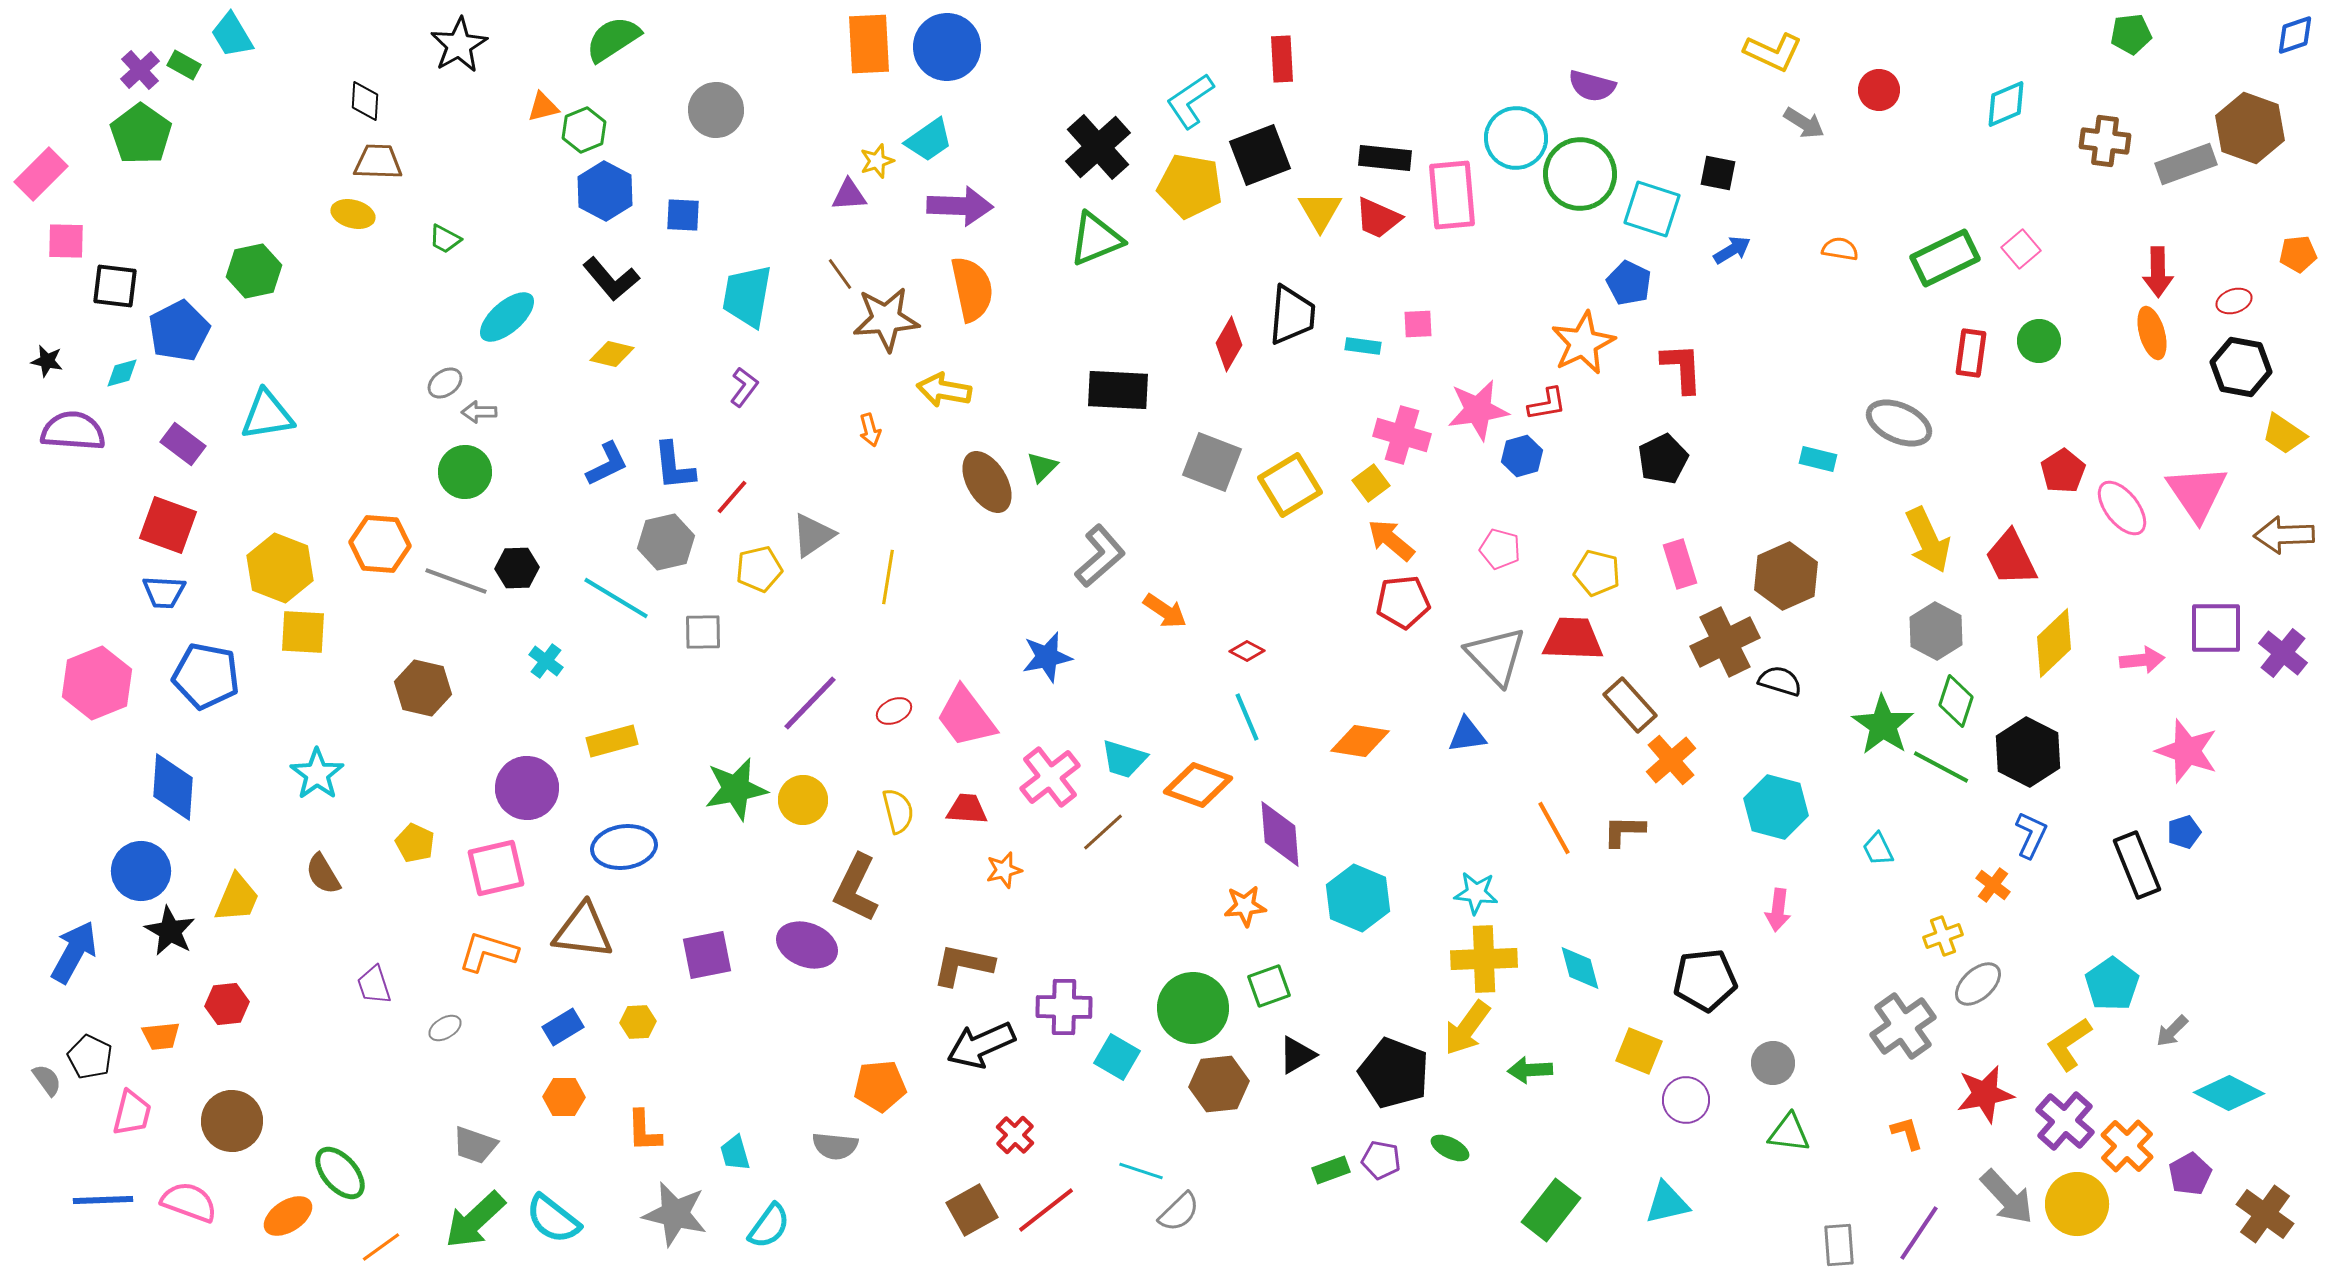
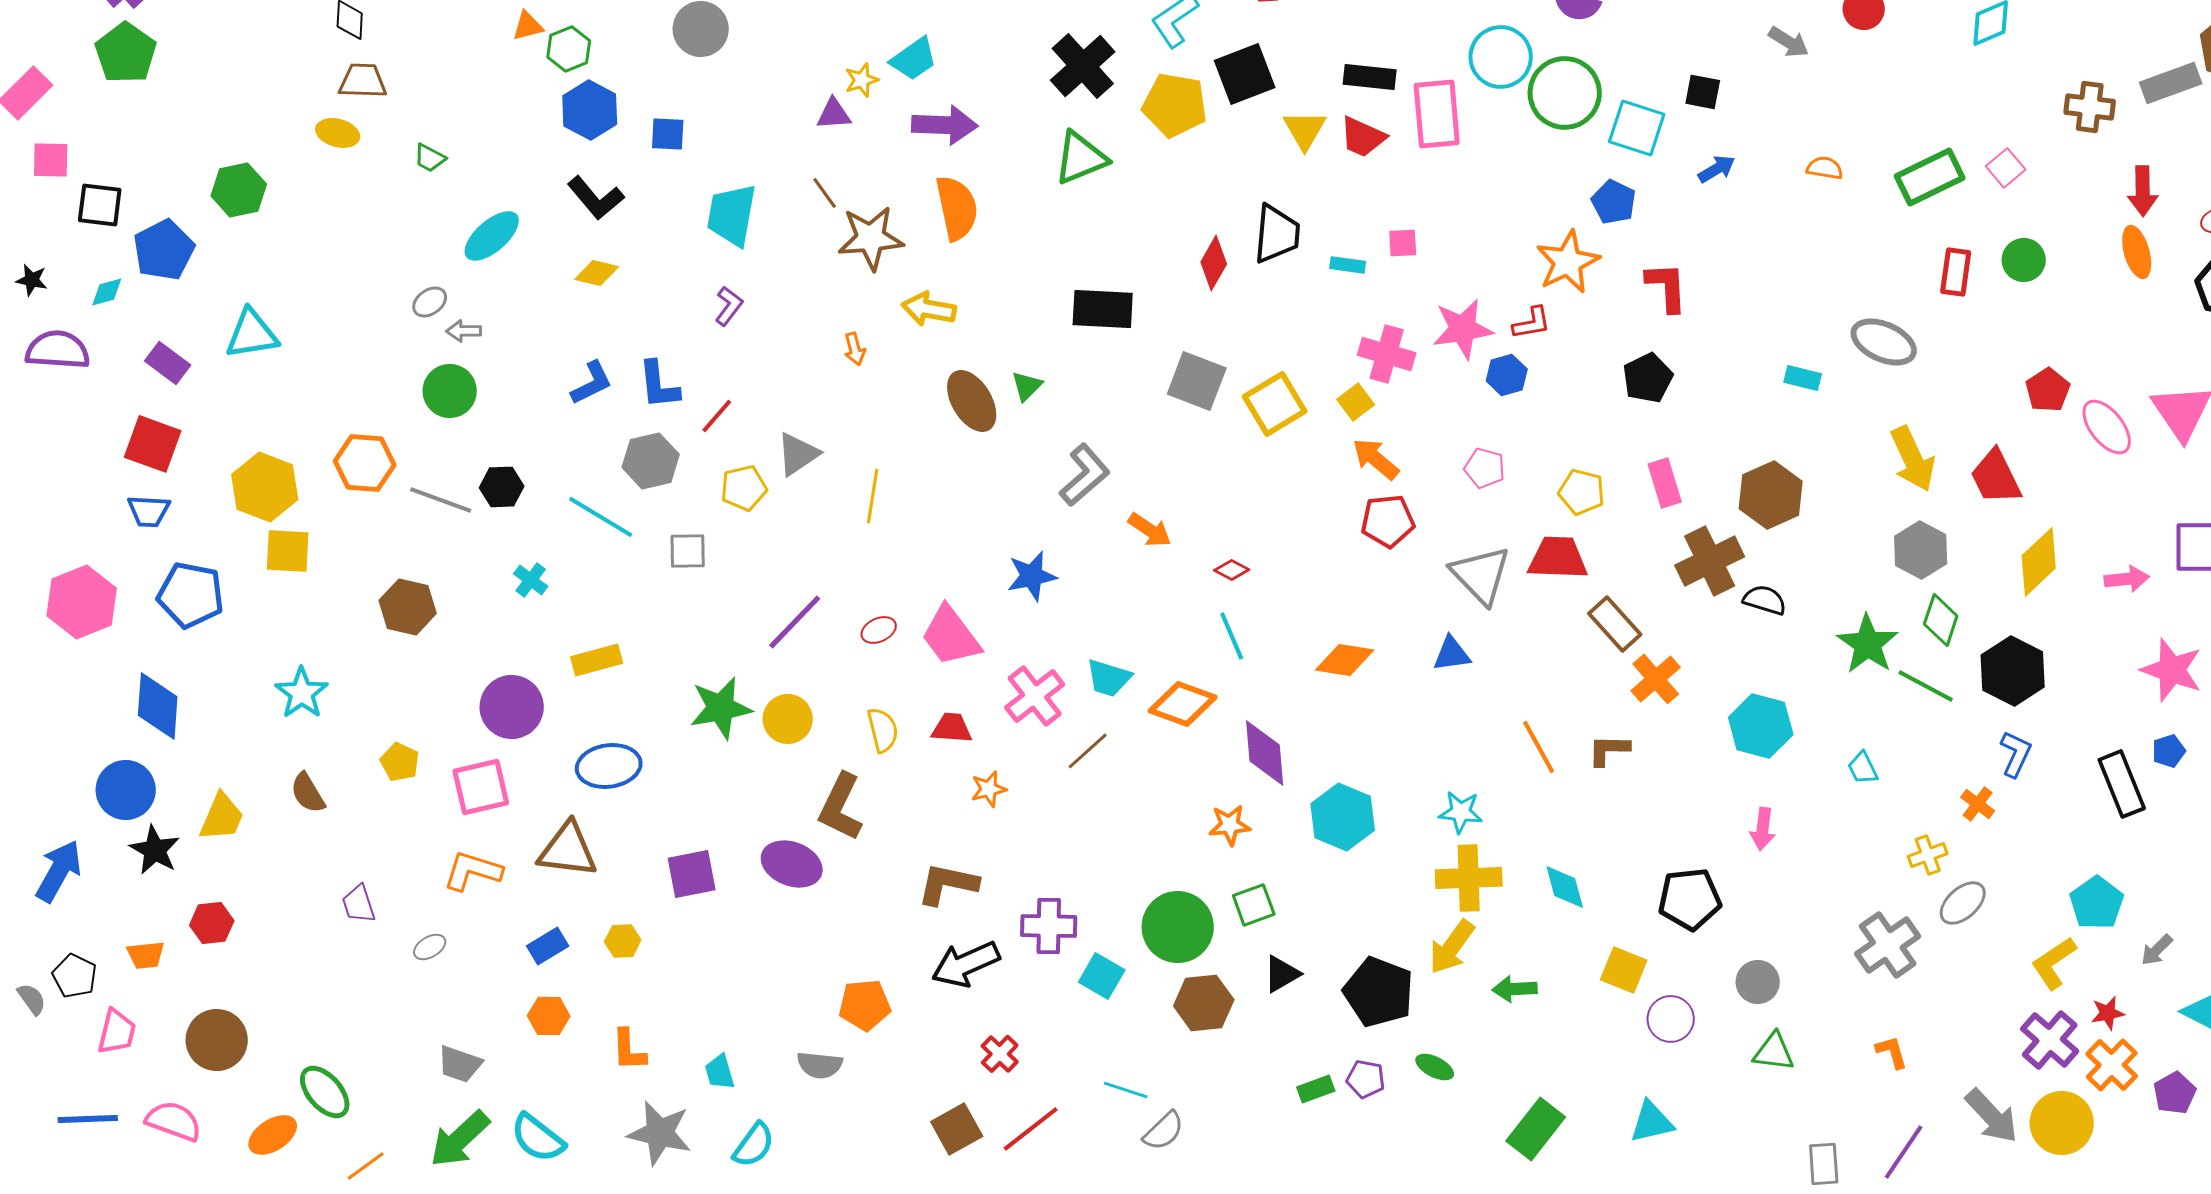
brown cross: (2105, 141) -> (2090, 107), moved
red star: (1985, 1094) -> (2108, 1013), moved, size x0.6

